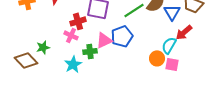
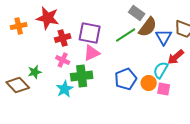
red cross: (78, 21) -> (63, 38), moved
blue pentagon: (122, 36) -> (126, 79), moved
pink triangle: (104, 40) -> (92, 53), moved
green cross: (90, 51) -> (82, 76), size x1.5

